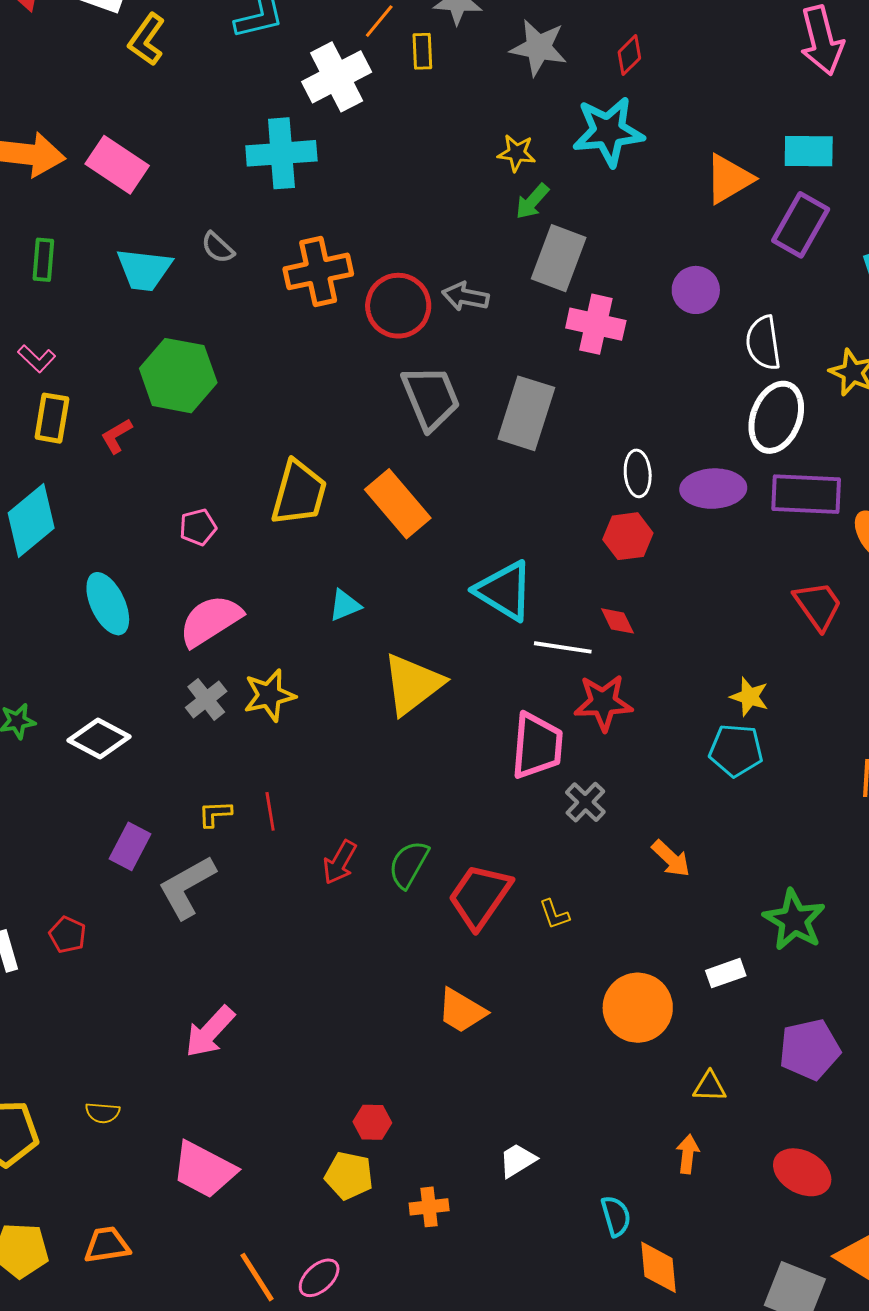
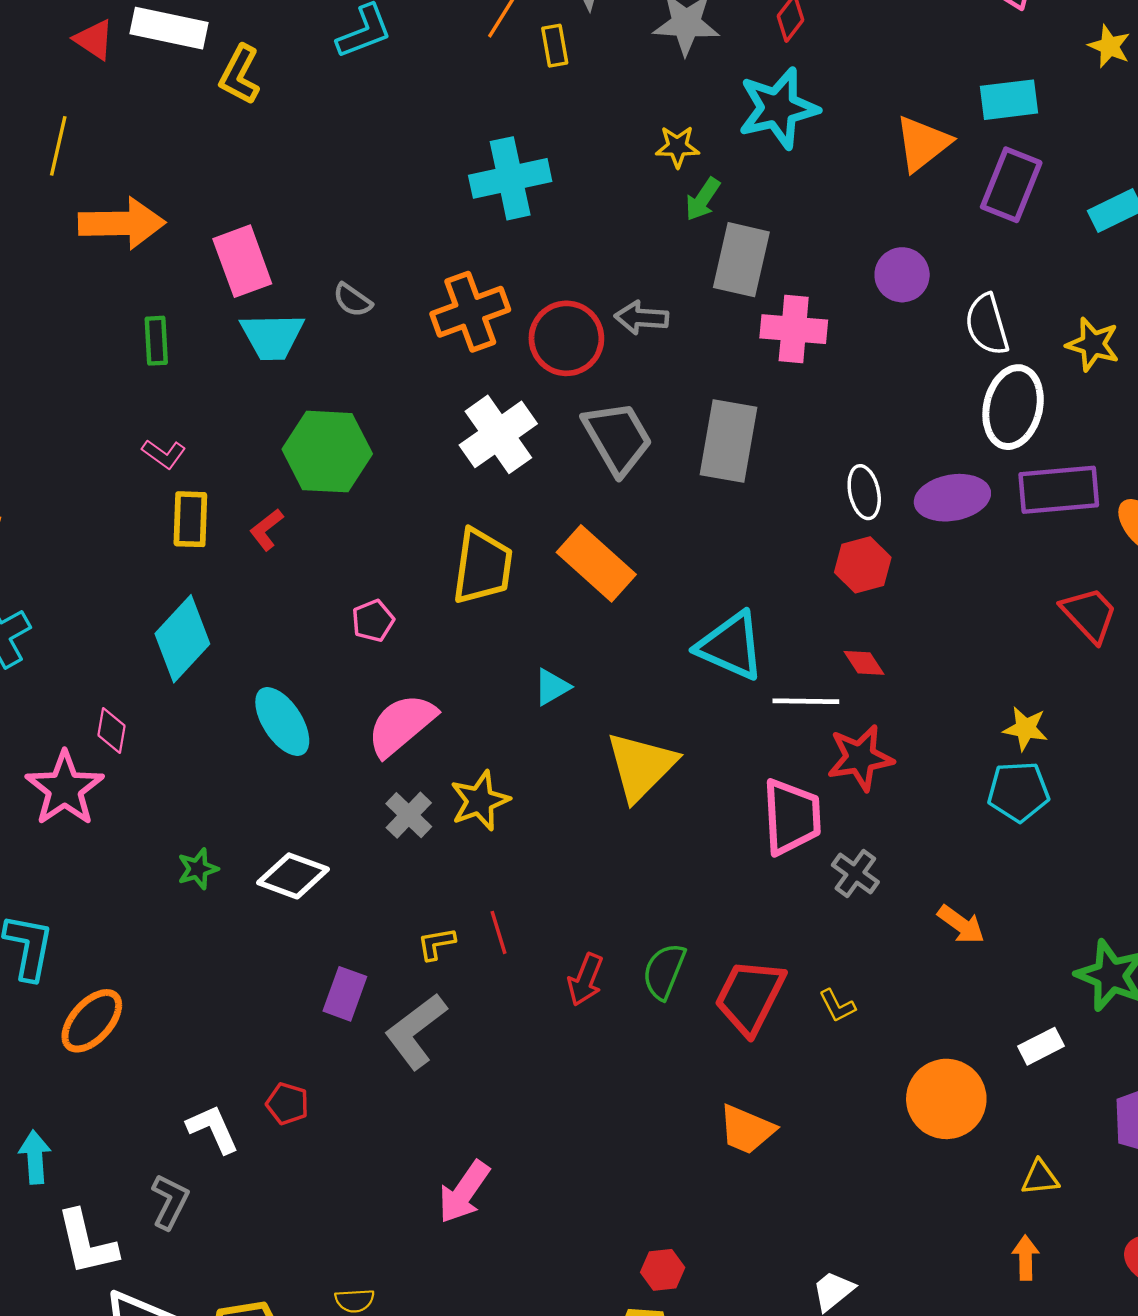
white cross: (337, 77) -> (498, 434), moved
cyan cross: (281, 153) -> (510, 178), moved
pink rectangle: (117, 165) -> (242, 261), moved, turned 44

